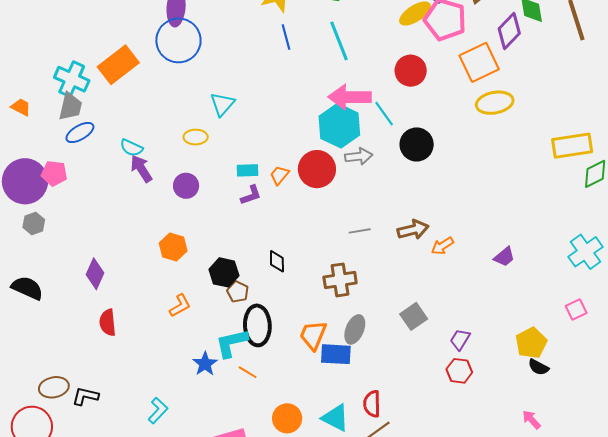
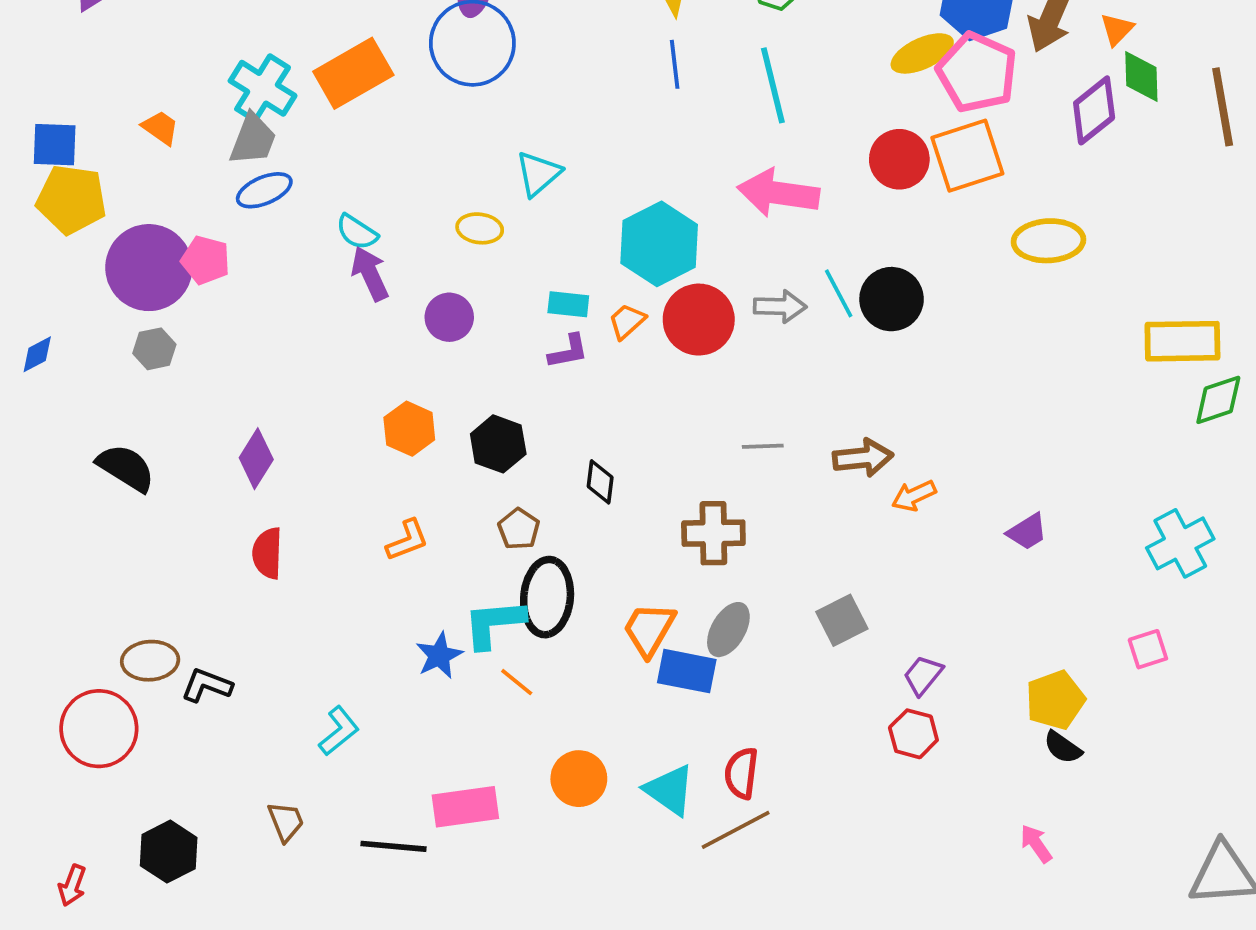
orange square: (479, 62) -> (967, 156), moved
cyan line: (384, 114) -> (839, 293), moved
cyan hexagon: (339, 126) -> (659, 244), moved
black hexagon: (224, 272) -> (498, 444), moved

